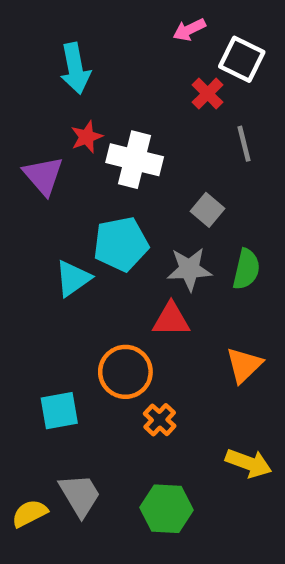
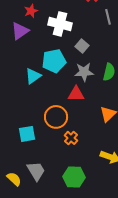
red star: (87, 137) -> (31, 11), moved
purple triangle: (43, 176) -> (20, 31), turned 36
gray square: (208, 210) -> (82, 46), moved
yellow semicircle: (30, 513) -> (14, 179), turned 70

